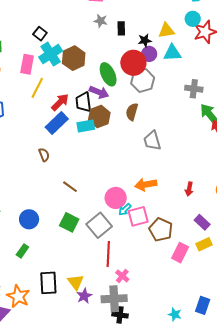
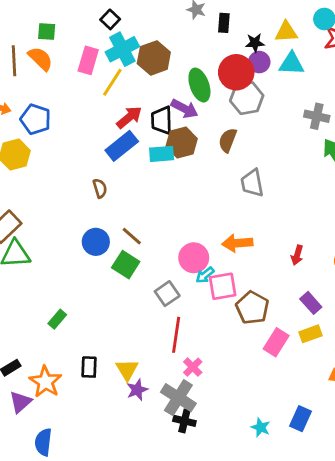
yellow line: (37, 88) -> (112, 82), moved
blue circle: (29, 219) -> (96, 242), moved
green square: (69, 222) -> (126, 265), moved
gray square: (99, 225) -> (167, 294), size x0.7
black rectangle: (48, 283) -> (89, 367), size x0.7
gray cross: (114, 299) -> (178, 398), turned 30

